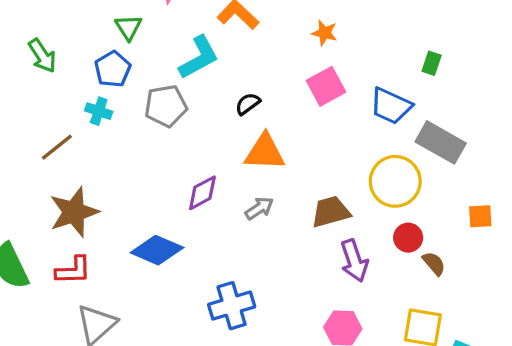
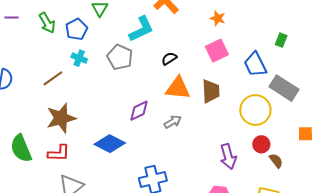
blue pentagon: (113, 69) -> (76, 29), moved
gray pentagon: (166, 106) -> (120, 57), turned 30
blue trapezoid: (391, 106) -> (255, 64), turned 36
brown trapezoid: (331, 212) -> (211, 91), moved, turned 100

